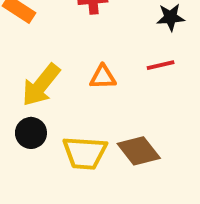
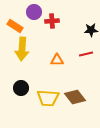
yellow arrow: (41, 85) -> (22, 49), moved, turned -35

